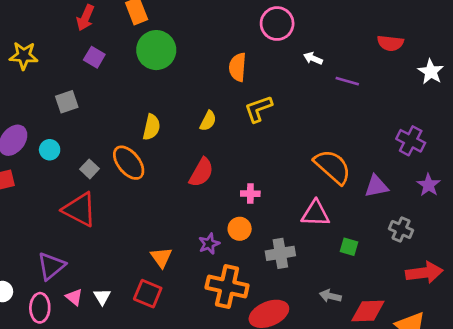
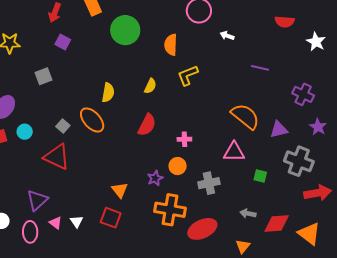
green circle: (156, 50) -> (125, 30), moved
purple line: (347, 81) -> (260, 68), moved
cyan circle: (50, 150) -> (25, 132), moved
gray cross: (401, 229) -> (299, 161), size x1.6

